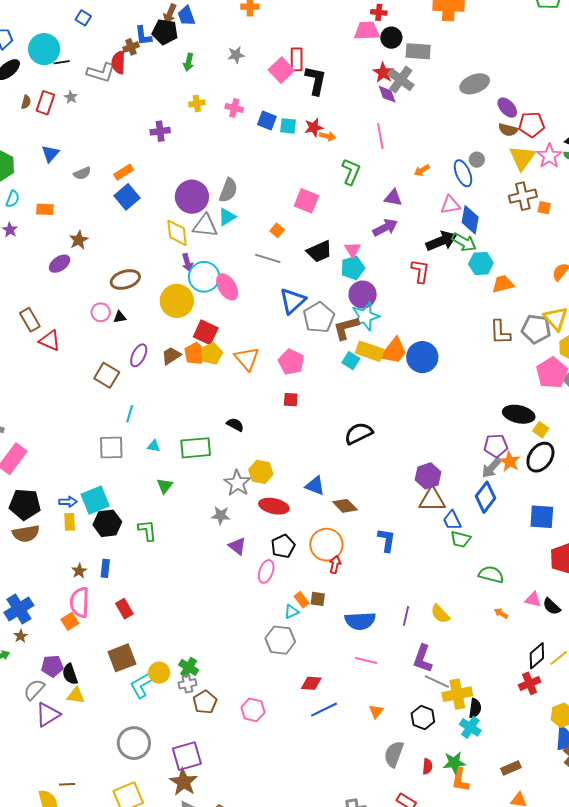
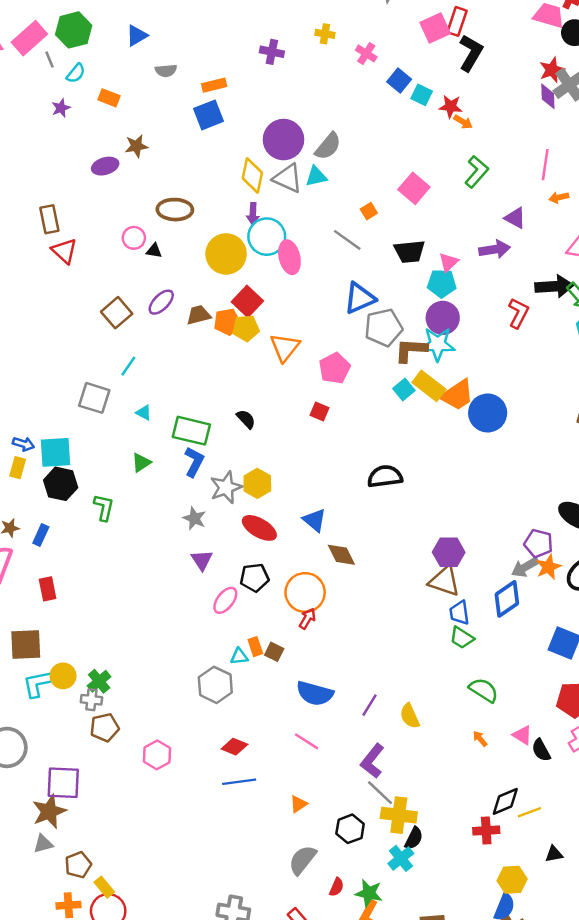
pink line: (380, 136) -> (545, 165), moved
blue L-shape: (387, 540) -> (194, 462), moved

